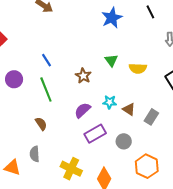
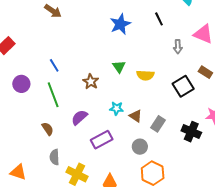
purple semicircle: (82, 110) -> (79, 117), moved
gray circle: (124, 141) -> (140, 147), moved
gray semicircle: (35, 154) -> (54, 157), moved

